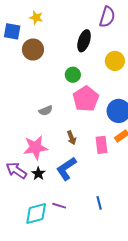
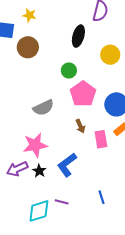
gray semicircle: (46, 111) -> (43, 108), size x1.5
brown arrow: (72, 138) -> (80, 126), moved
purple arrow: (16, 170) -> (17, 169), turned -55

